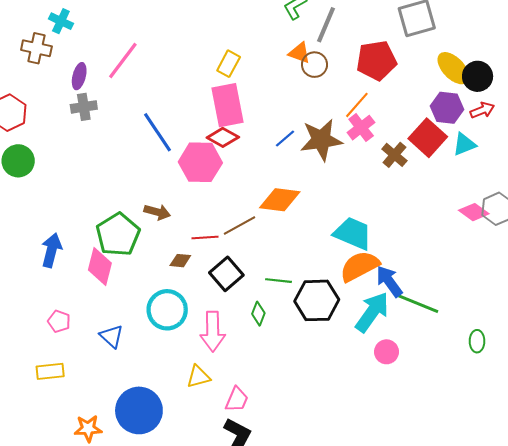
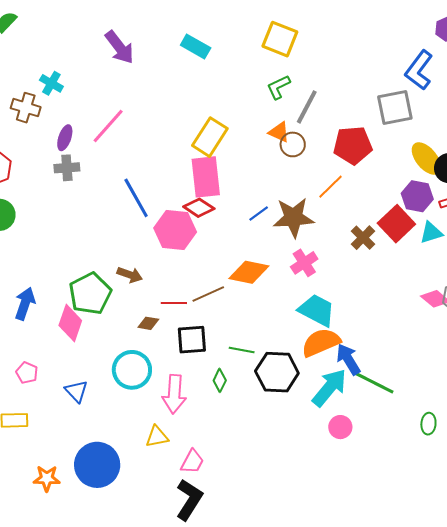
yellow rectangle: (229, 64) -> (210, 137), size x1.5
pink cross: (361, 128) -> (304, 263), moved
black square: (226, 274) -> (192, 340), turned 32

